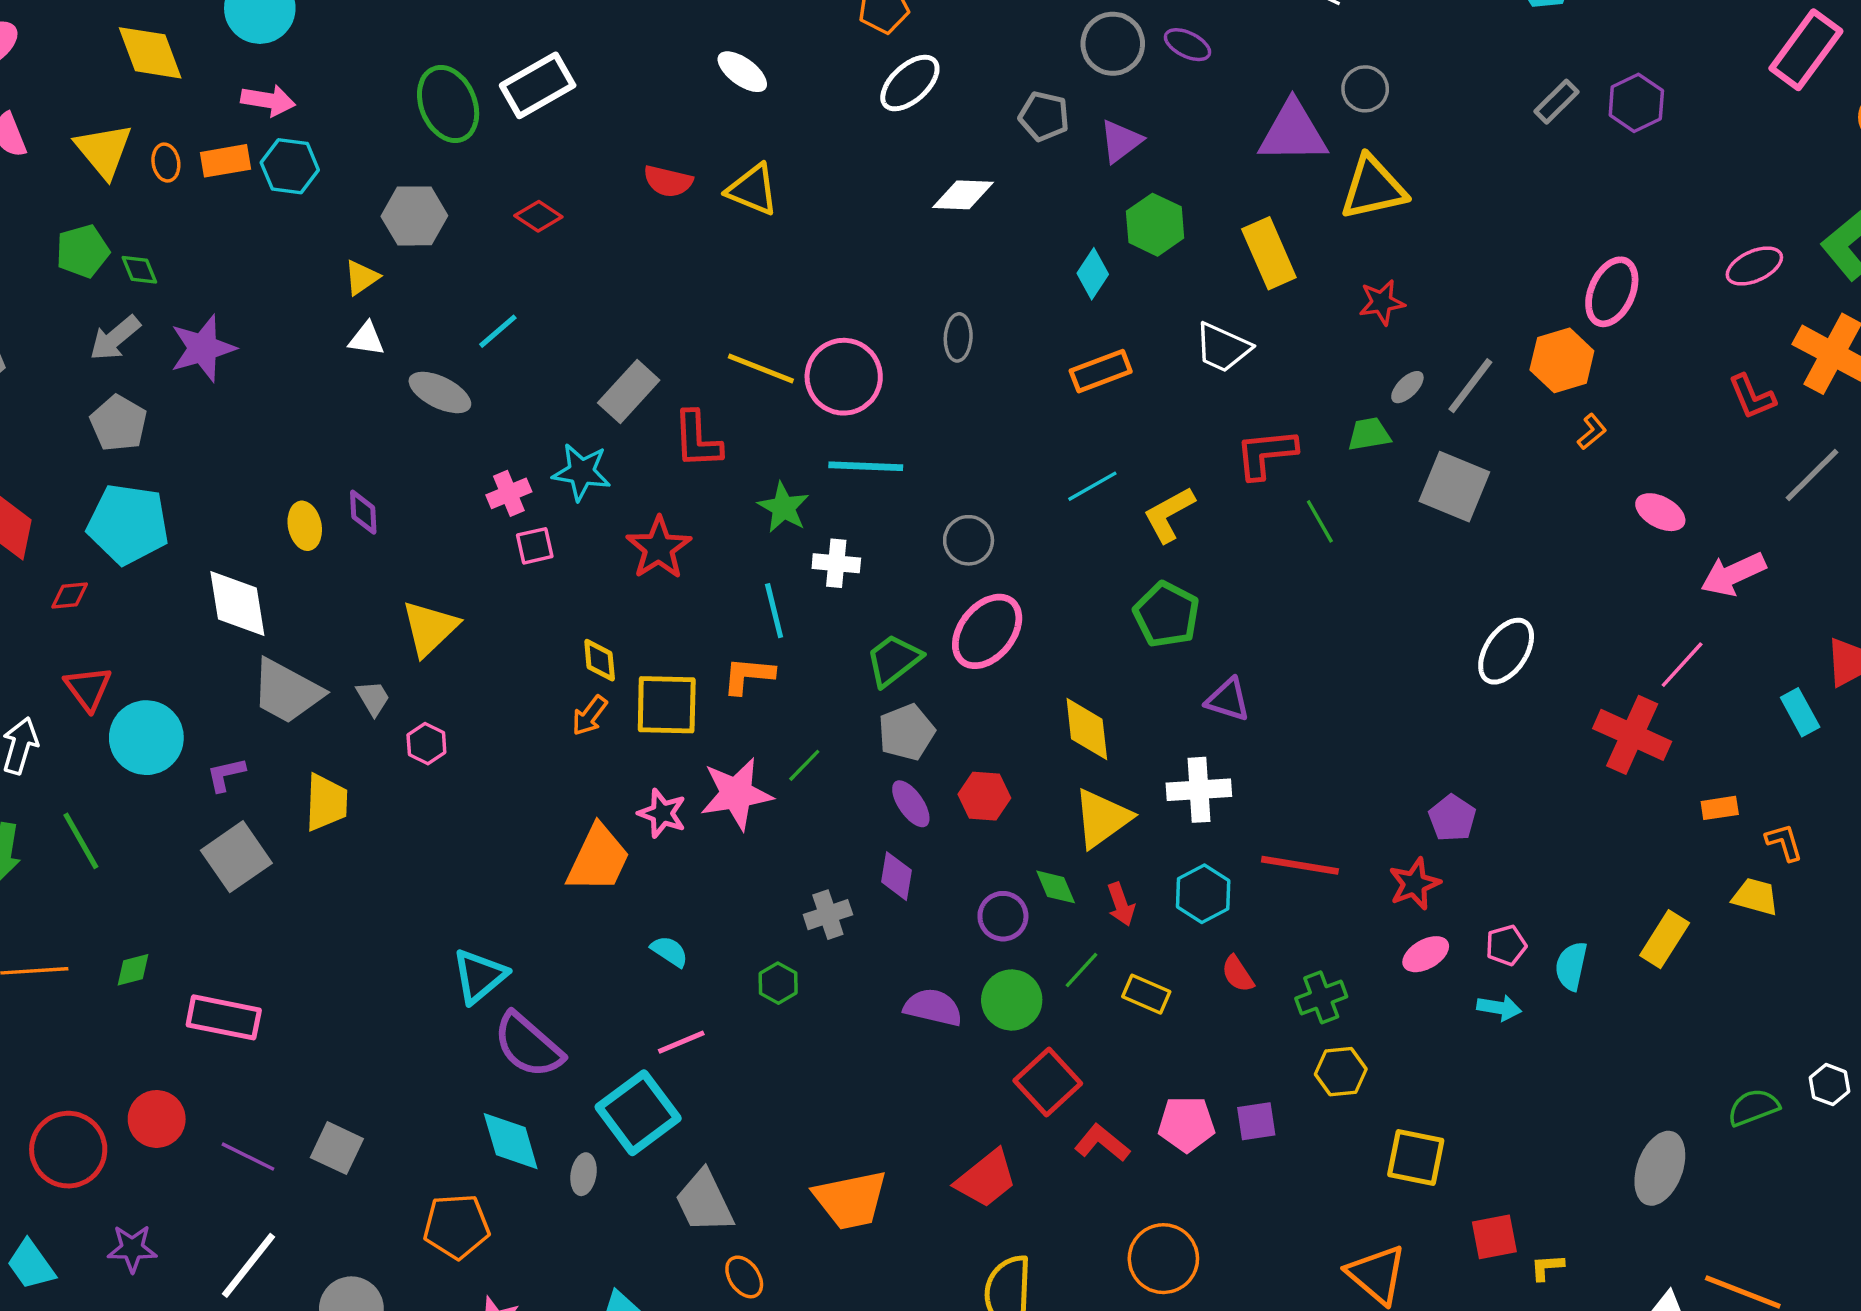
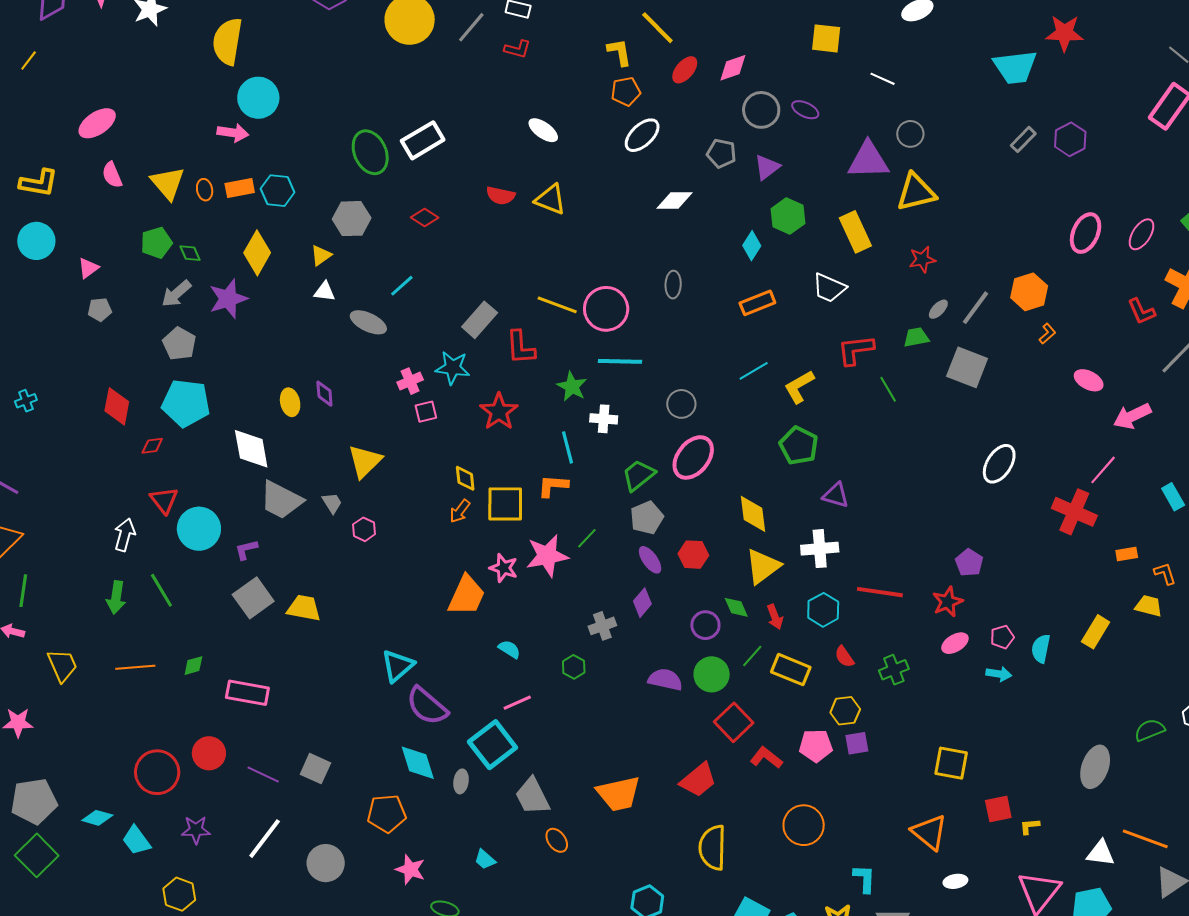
yellow diamond: (150, 53) -> (257, 253), moved, turned 51
pink arrow: (268, 100) -> (233, 133), moved
pink ellipse: (1754, 266) -> (1142, 234), turned -32
pink ellipse: (1612, 292) -> (1086, 233), moved
yellow trapezoid: (326, 802) -> (304, 608), moved, turned -81
purple diamond: (896, 876) -> (642, 603), turned 32
yellow rectangle: (1146, 994) -> (791, 670), size x1.4
yellow hexagon: (1341, 1072) -> (845, 711), moved

